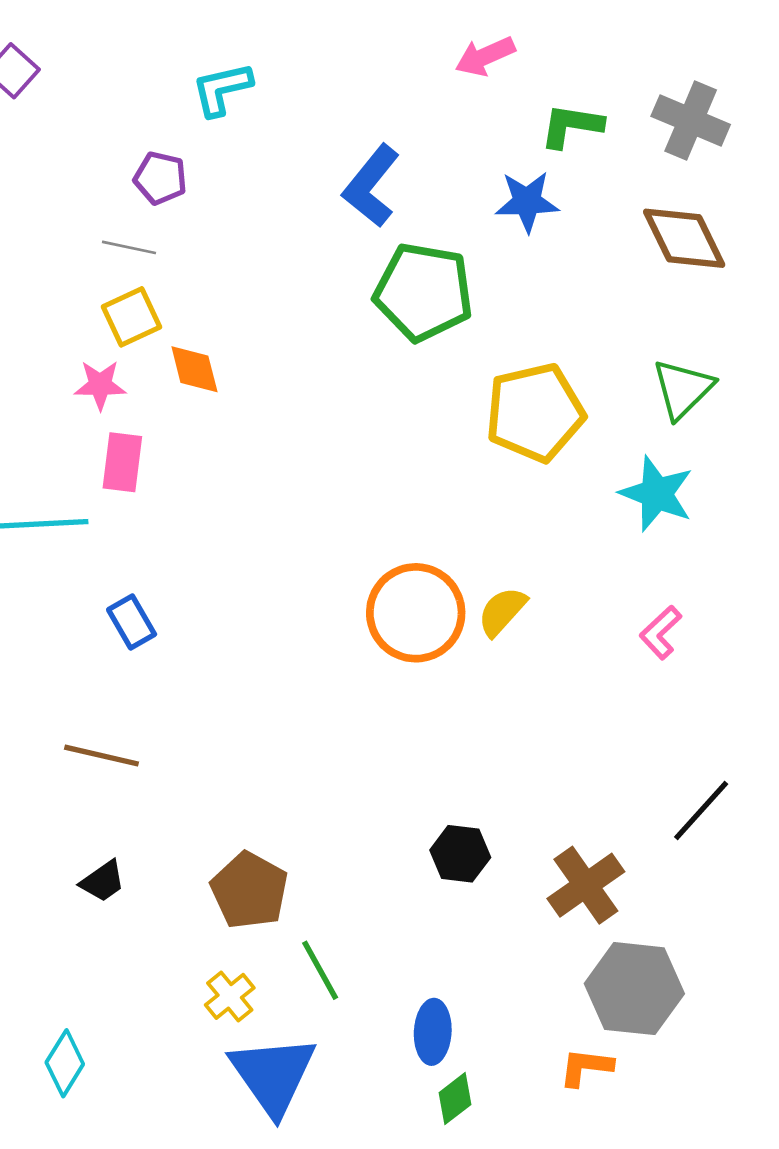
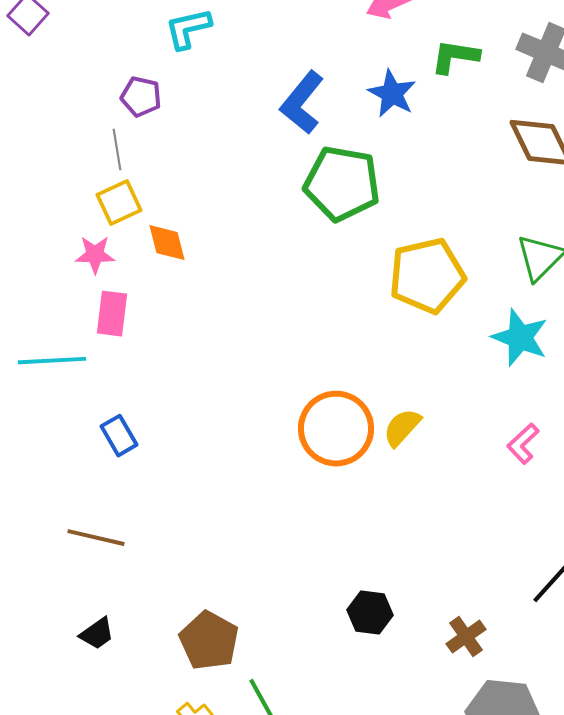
blue star: (527, 202) -> (392, 94), moved, turned 30
gray line: (129, 247) -> (117, 150), turned 69
brown cross: (586, 885) -> (466, 637), size x0.7

